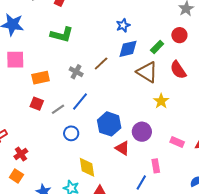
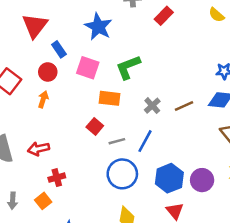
green L-shape: (62, 35) -> (128, 67), moved, turned 125
blue line: (80, 101) -> (145, 141), turned -30
purple circle: (142, 132) -> (202, 180), moved
blue circle: (71, 133) -> (122, 174), size x1.6

